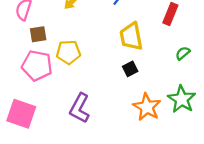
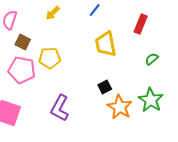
brown square: (38, 34) -> (23, 42), turned 35
black square: (130, 69) -> (105, 87), moved

